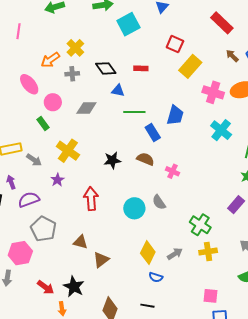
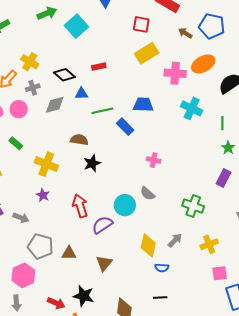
red square: (175, 44) -> (141, 24), moved
yellow rectangle: (190, 66) -> (147, 53), turned 30
pink circle: (53, 102) -> (19, 109), moved
gray diamond: (86, 108) -> (55, 105), moved
blue trapezoid: (175, 115) -> (143, 105), turned -90
brown semicircle: (145, 159) -> (79, 140), moved
gray arrow: (34, 160) -> (21, 218), moved
purple semicircle: (29, 200) -> (102, 225), moved
brown triangle: (80, 242) -> (69, 253), moved
yellow cross: (208, 251) -> (209, 244), moved

